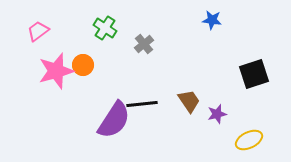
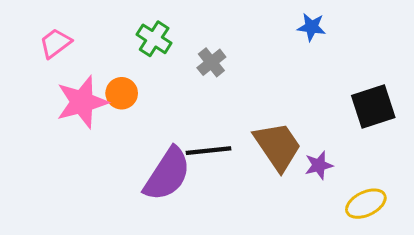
brown trapezoid: (189, 101) -> (278, 146), size x1.5

